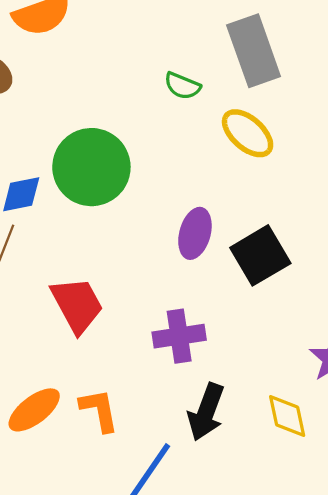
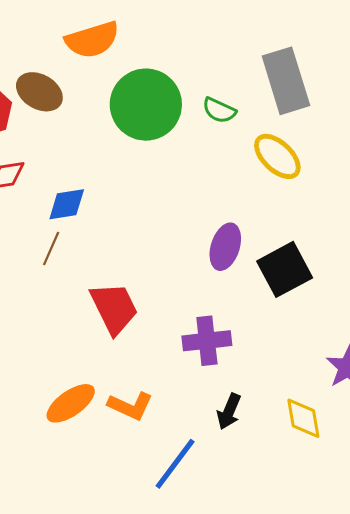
green circle: (91, 167) -> (146, 105), moved
orange L-shape: (99, 410) -> (130, 406), turned 123
black arrow: (206, 412) -> (229, 412), size x0.7

